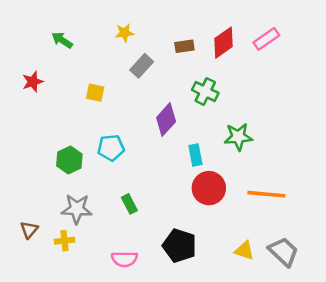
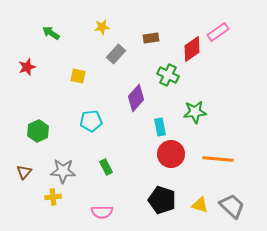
red diamond: (224, 43) -> (192, 49), moved
green hexagon: (69, 160) -> (38, 131), moved
brown triangle: (29, 230) -> (24, 172), moved
black pentagon: (180, 246) -> (162, 200), moved

